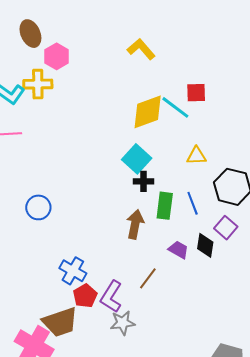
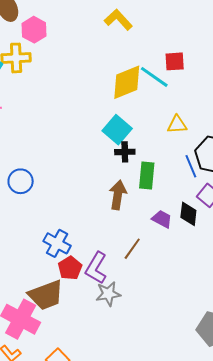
blue line: (193, 203) -> (191, 166), moved

